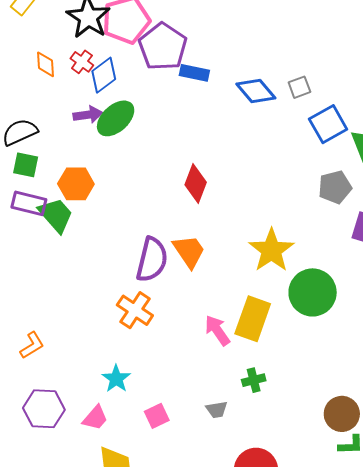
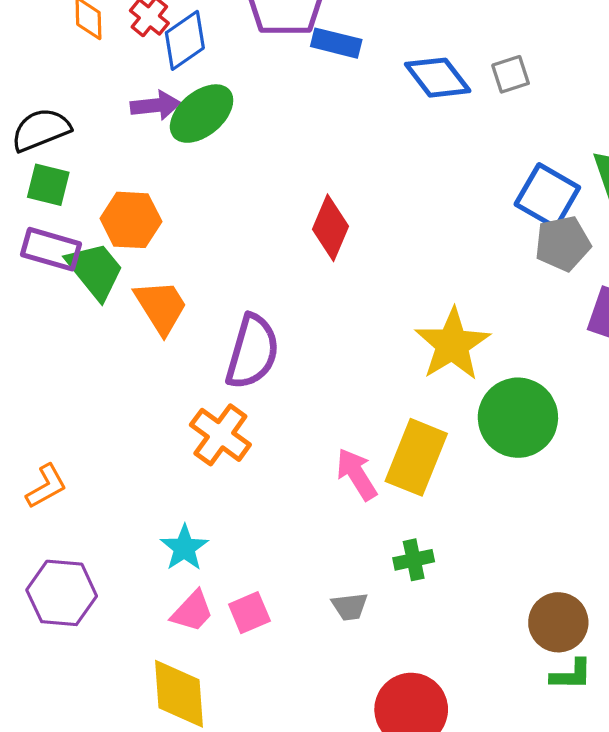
blue square: (328, 124) -> (547, 196), moved, turned -33
orange trapezoid: (189, 251) -> (161, 307), moved
pink trapezoid: (95, 418) -> (192, 611), moved

